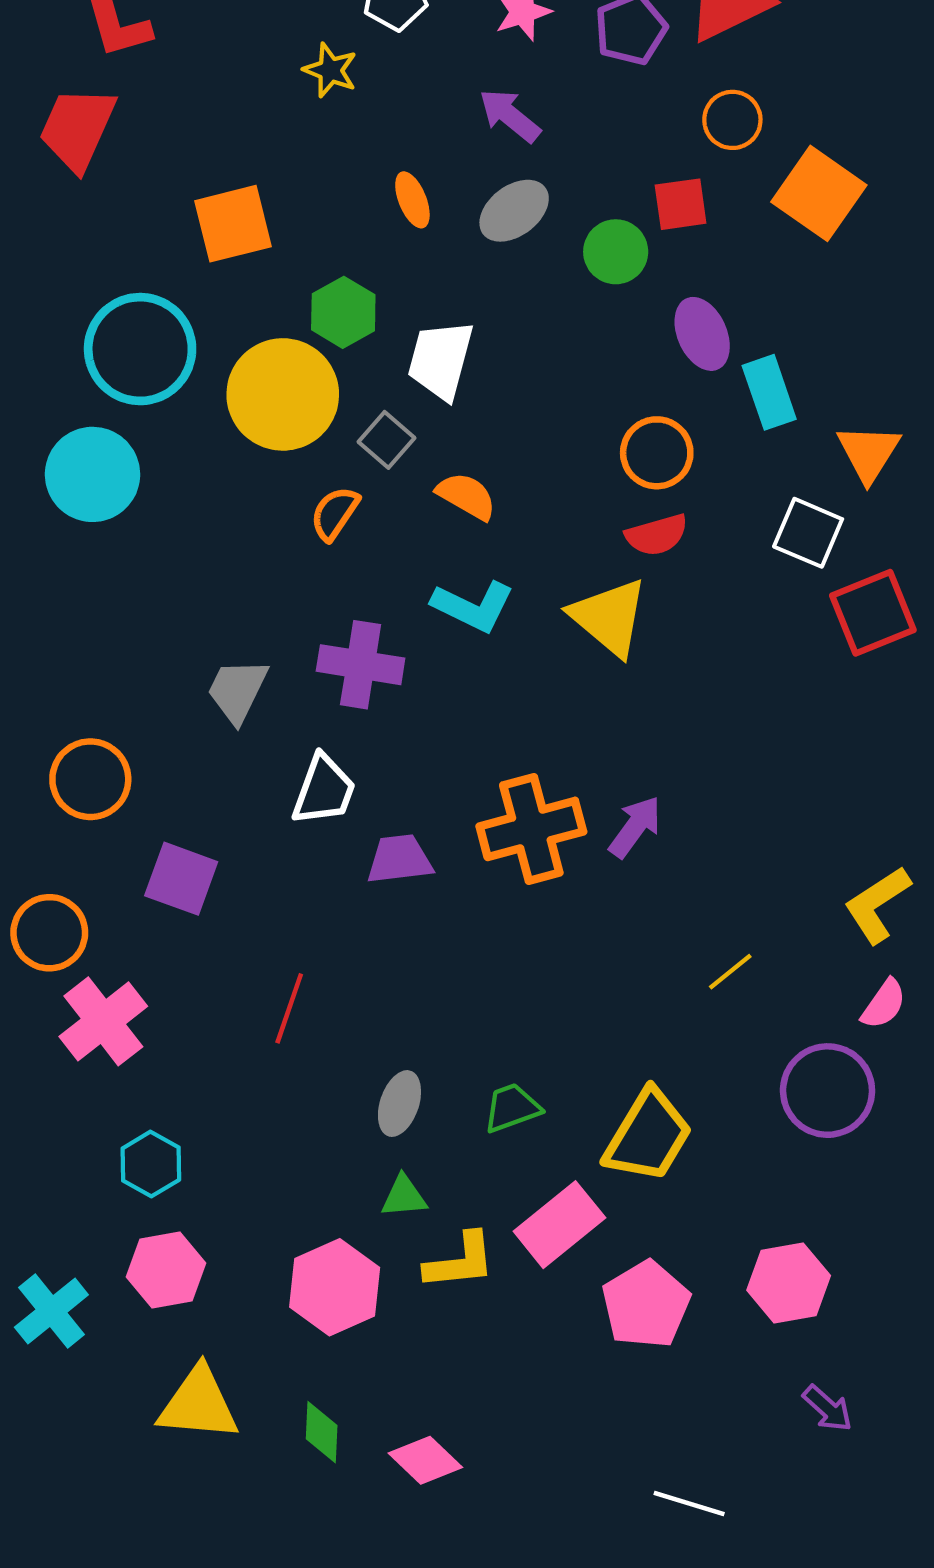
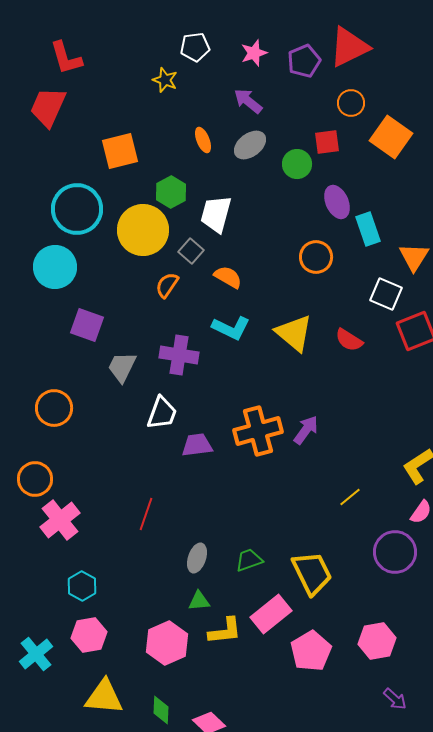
red semicircle: (657, 535) -> (349, 340), moved, turned 48
purple square: (181, 879) -> (87, 325), moved
yellow trapezoid: (648, 1136) -> (312, 573), turned -57

